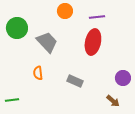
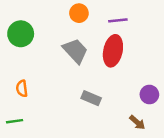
gray trapezoid: (47, 42) -> (75, 51), moved
orange semicircle: (38, 73) -> (22, 88), moved

